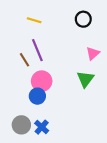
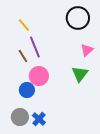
black circle: (83, 19) -> (78, 18), size x1.5
yellow line: (34, 20) -> (24, 25), moved, turned 32
blue circle: (37, 96) -> (27, 90), moved

